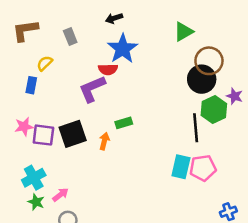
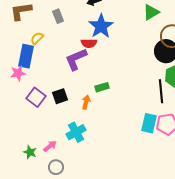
blue rectangle: (31, 85) -> (26, 56), size x1.6
pink star: (24, 127) -> (18, 73), moved
black square: (73, 134) -> (60, 96), size x0.7
purple square: (43, 135) -> (36, 97), turned 30
cyan cross: (34, 178) -> (76, 132), moved

